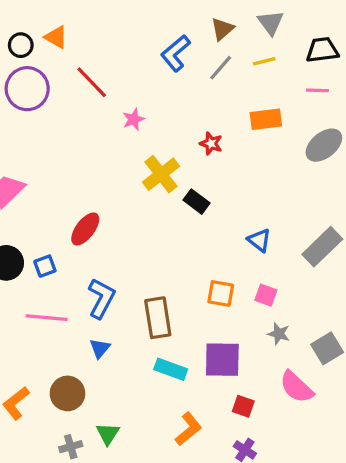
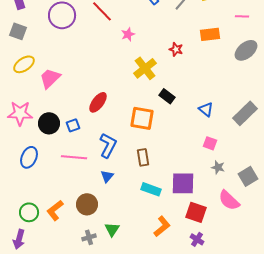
black rectangle: (196, 202) -> (167, 96), moved
orange square: (221, 293) -> (142, 118), moved, size x1.4
brown rectangle: (158, 318) -> (143, 157), size x0.7
red square: (243, 406) -> (196, 212), size x1.5

